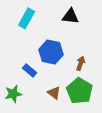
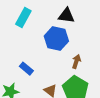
blue hexagon: (51, 52) -> (56, 39), moved

